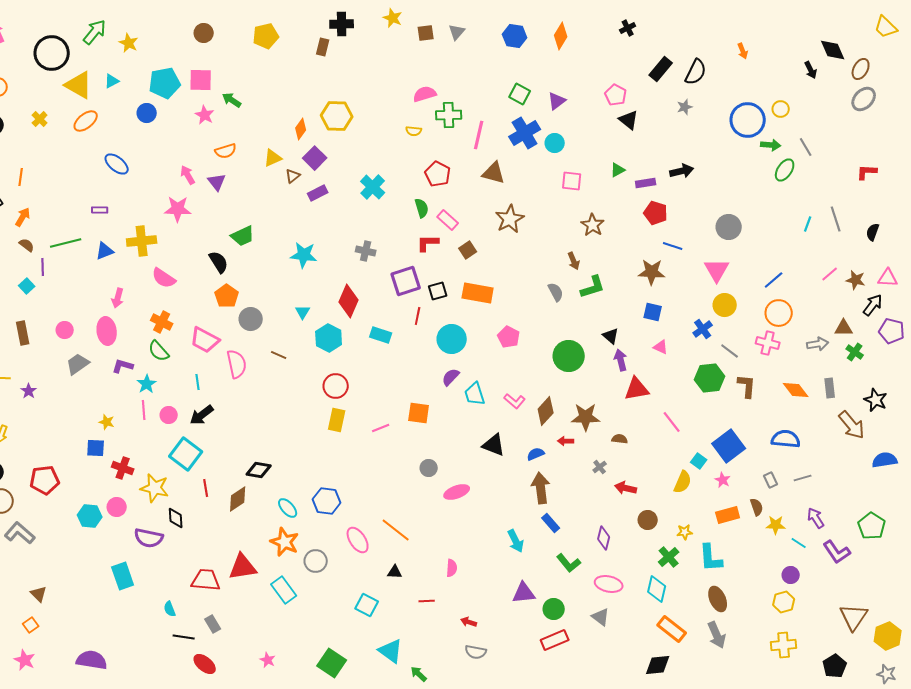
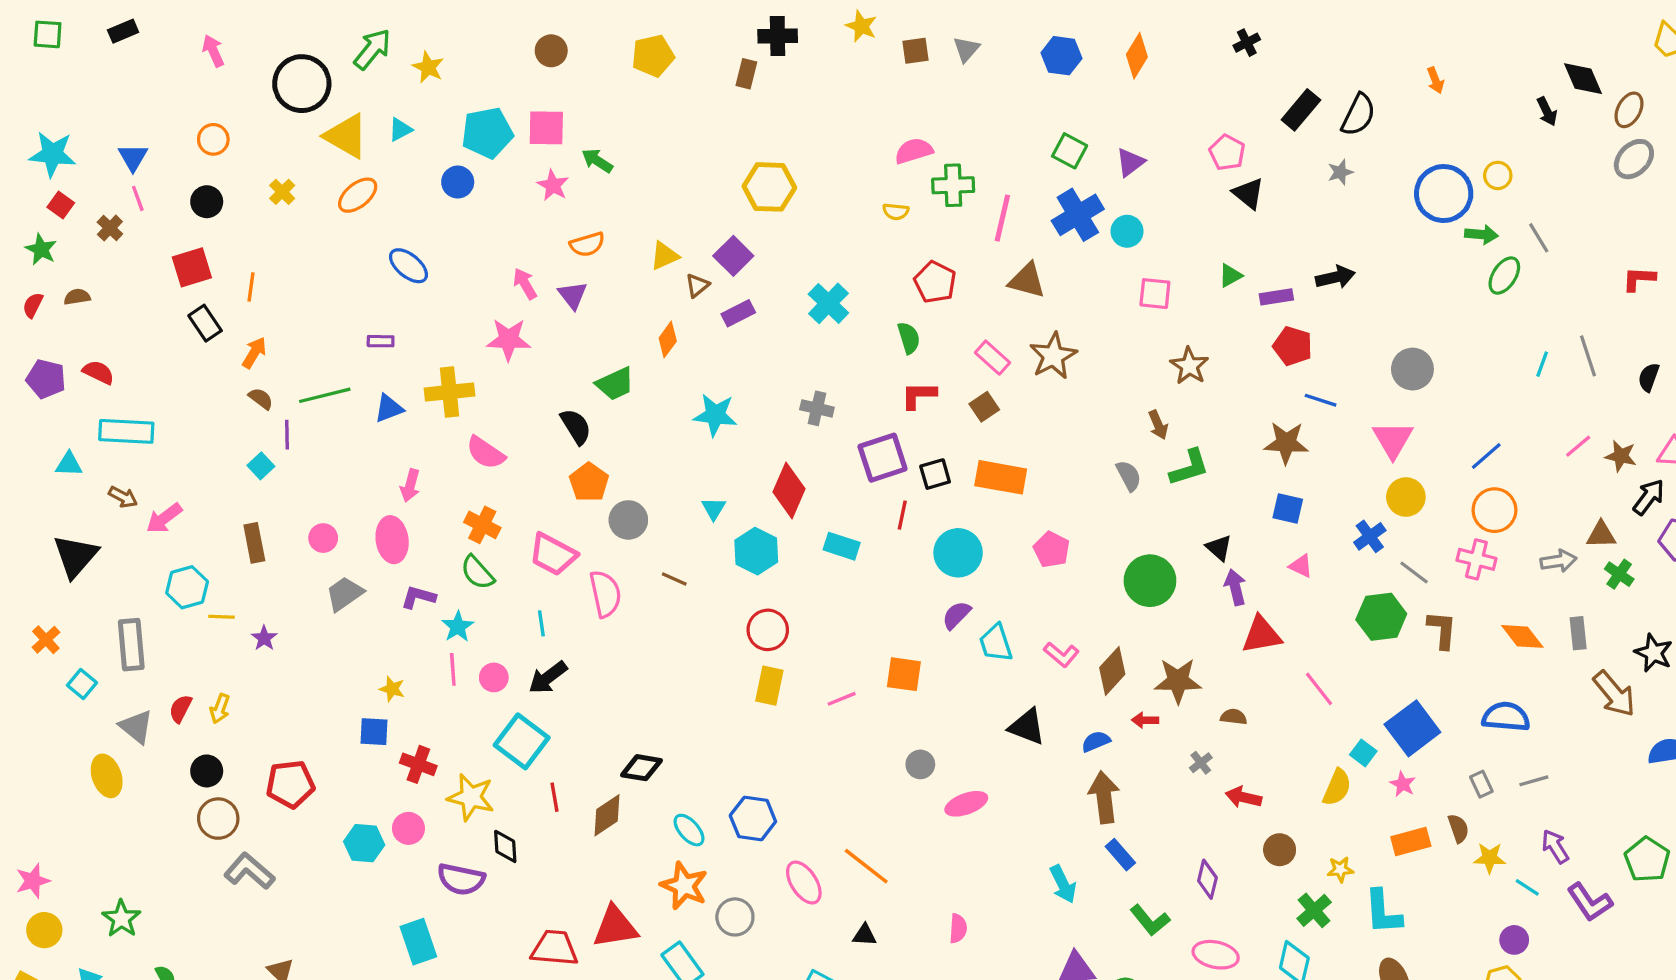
orange diamond: (301, 129) -> (668, 340), moved
pink rectangle: (448, 220) -> (993, 358), moved

